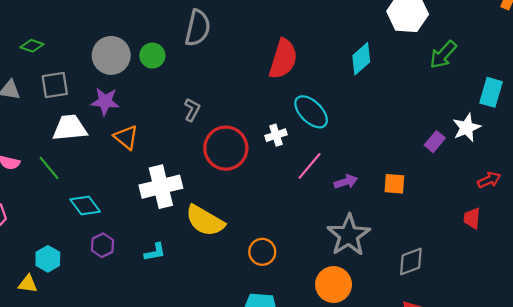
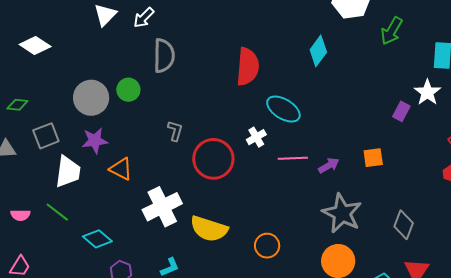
white trapezoid: (70, 128) -> (68, 172), turned 116
pink line: (310, 166) -> (293, 158), turned 60
gray diamond: (411, 261) -> (404, 225), turned -36

